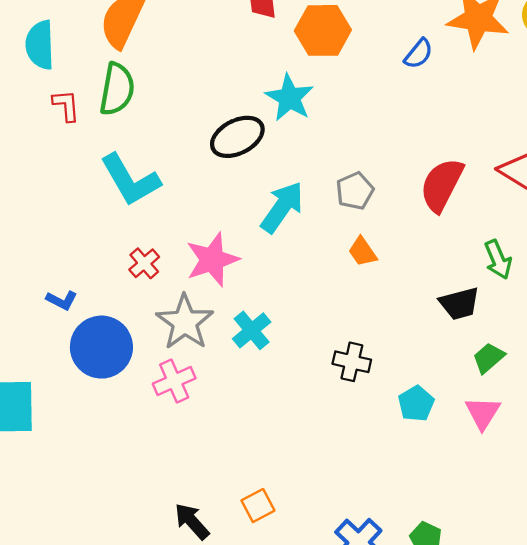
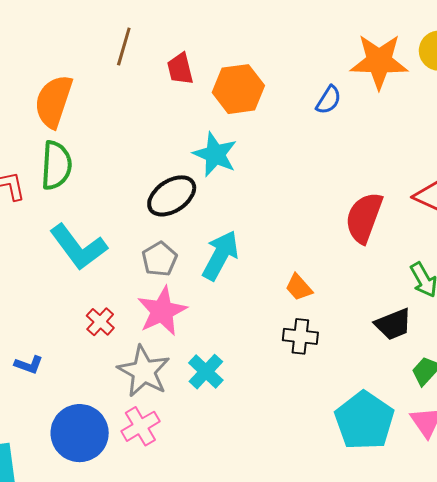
gray pentagon: (355, 191) -> (159, 259), moved
blue circle: (101, 347) -> (80, 433), moved
black cross: (352, 362) -> (300, 336), moved
cyan pentagon: (416, 404) -> (364, 421), size x1.8

